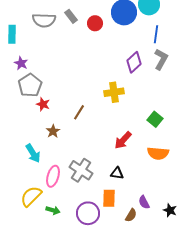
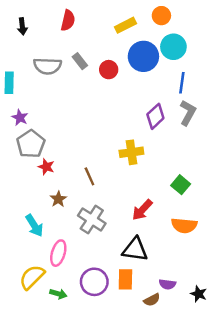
brown line: (79, 112) -> (89, 176), turned -56
gray cross: (81, 170) -> (92, 219), moved
black triangle: (117, 173) -> (135, 249), size x1.6
purple semicircle: (144, 202) -> (167, 284), turned -56
purple circle: (88, 213) -> (94, 282), moved
brown semicircle: (131, 215) -> (152, 300), turned 32

